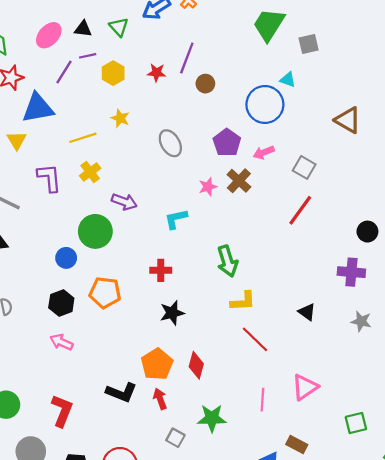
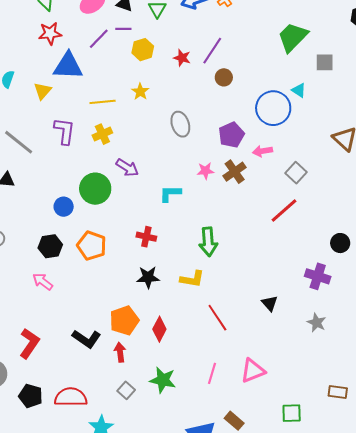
yellow L-shape: (243, 301) -> (192, 279), moved

